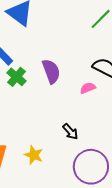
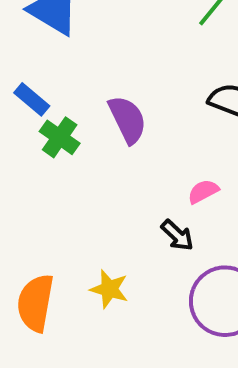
pink semicircle: (88, 88) -> (203, 191), moved

